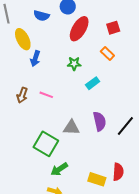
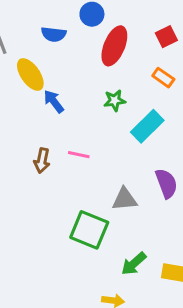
blue arrow: (35, 59) -> (54, 101), turned 133
cyan rectangle: (93, 83) -> (147, 126), size x1.5
green arrow: (59, 169) -> (134, 264), moved

